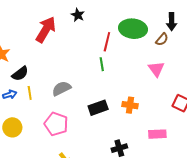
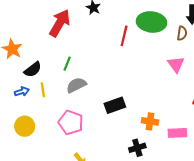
brown semicircle: (162, 39) -> (182, 33), turned -32
green line: (102, 64) -> (67, 64), moved, turned 32
orange cross: (130, 105) -> (150, 121), moved

